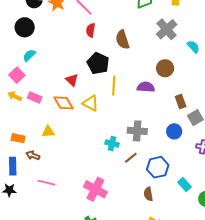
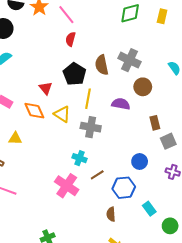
gray cross: (167, 29) -> (129, 60), moved, turned -30
brown semicircle: (122, 40) -> (102, 65), moved
gray cross: (137, 131) -> (91, 127), moved
blue circle: (174, 131) -> (140, 162), moved
pink cross: (95, 189) -> (67, 186), moved

